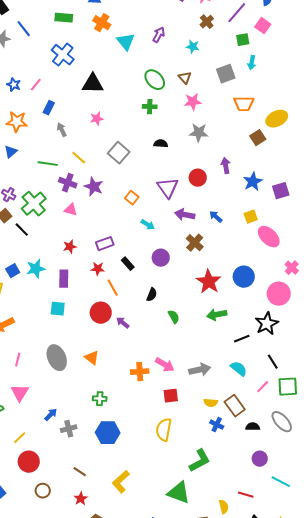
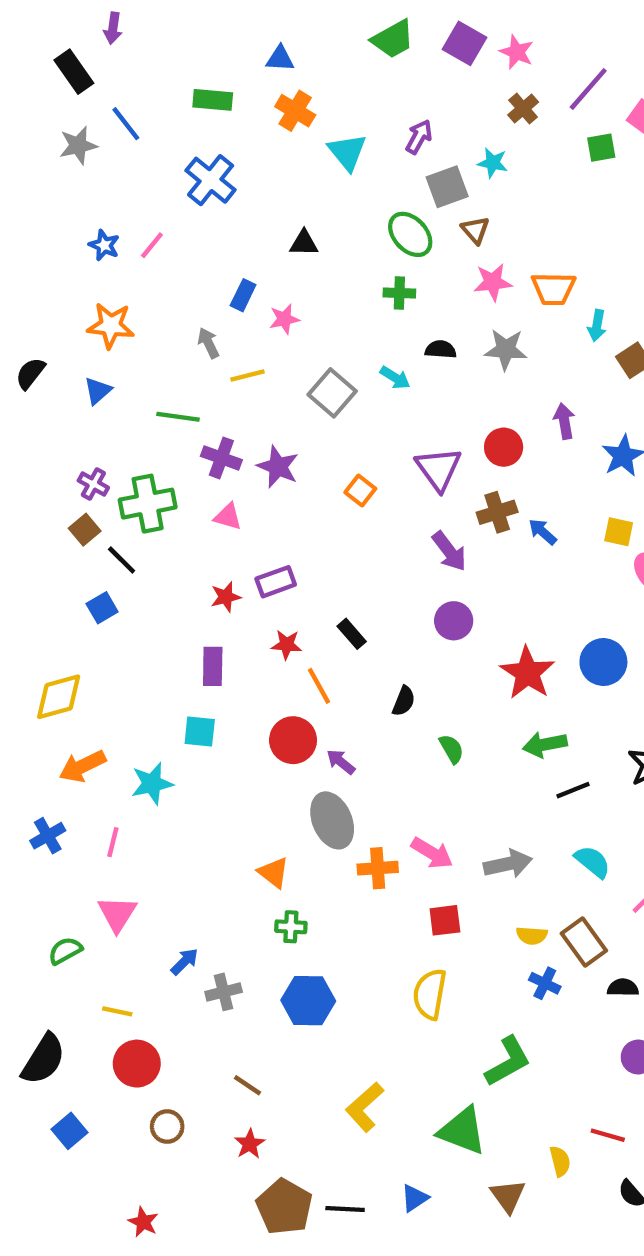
cyan arrow: (252, 63) -> (597, 326), moved
gray square: (226, 74) -> (447, 187), moved
black triangle: (93, 84) -> (304, 243), moved, size x0.6
orange trapezoid: (244, 104) -> (553, 289), moved
blue rectangle: (49, 108) -> (243, 295), moved
black semicircle: (161, 144) -> (441, 349), moved
yellow line: (79, 158) -> (247, 376), moved, turned -56
green cross: (34, 204) -> (148, 504), turned 30
purple arrow: (185, 215) -> (449, 551), moved, turned -138
yellow square: (251, 217) -> (619, 532), turned 32
cyan arrow: (148, 225) -> (395, 378), moved
brown cross: (195, 243) -> (497, 512), moved, turned 30
purple rectangle: (105, 244) -> (276, 582), moved
purple circle: (161, 258) -> (454, 621), moved
cyan star: (36, 269) -> (152, 784), moved
blue square: (13, 271) -> (102, 608), moved
black line: (242, 339) -> (573, 790), moved
gray ellipse: (57, 358) -> (332, 820), moved
orange triangle: (92, 358) -> (273, 873), moved
yellow line: (20, 438) -> (117, 1011), turned 56
yellow L-shape: (121, 482) -> (365, 1107), moved

